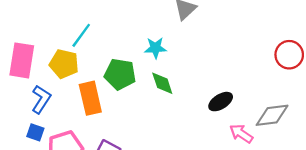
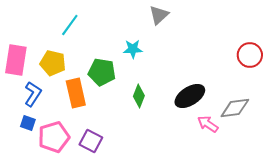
cyan line: (81, 35) -> (70, 25), moved
green diamond: (162, 83) -> (139, 96), moved, turned 40
black ellipse: (221, 102) -> (190, 96), size x1.4

